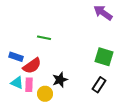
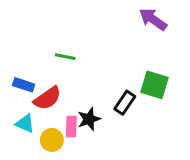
pink rectangle: (29, 85) -> (71, 127), moved
black rectangle: (99, 85) -> (125, 103), moved
yellow circle: (45, 94) -> (52, 140), moved

